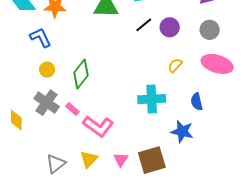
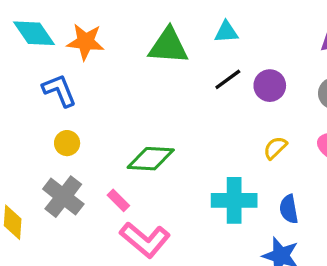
green diamond: (81, 74) -> (151, 159), moved, turned 52
blue semicircle: (197, 102) -> (289, 209), moved
pink rectangle: (72, 109) -> (118, 200), moved

